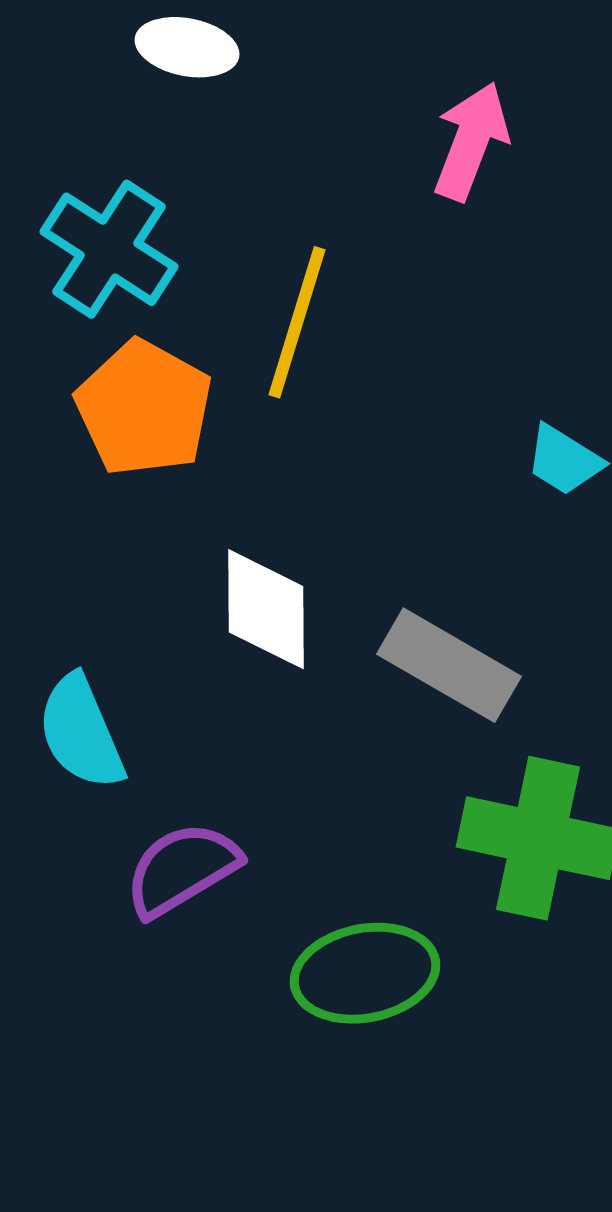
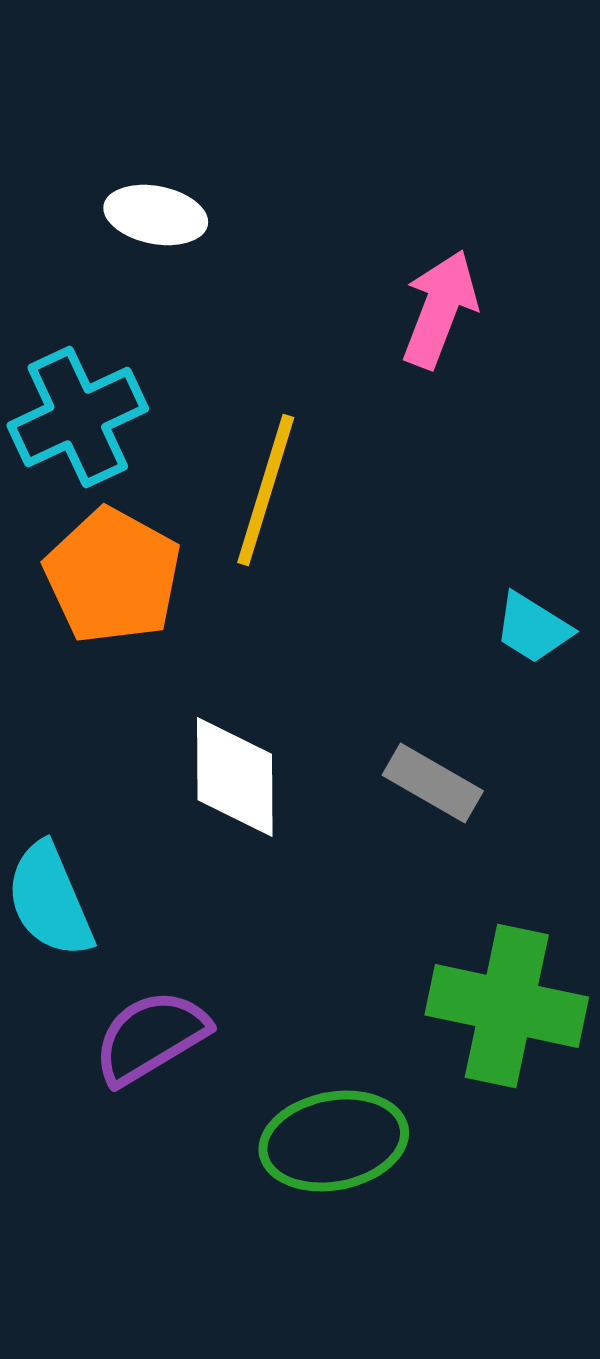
cyan cross: (109, 249) -> (78, 417), turned 32
gray rectangle: (449, 665) -> (433, 783), moved, size x0.7

